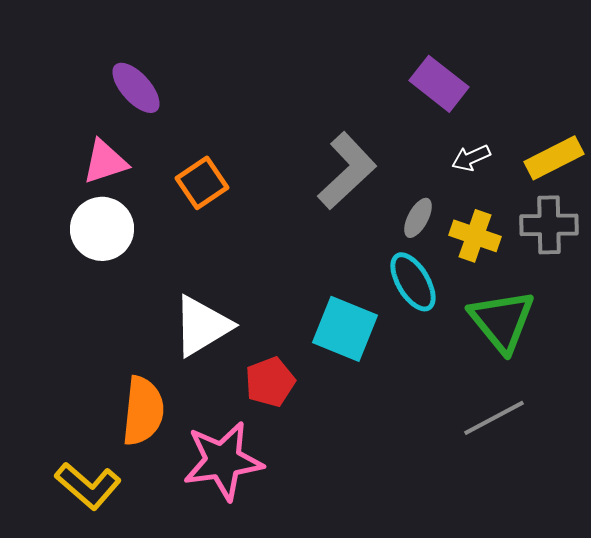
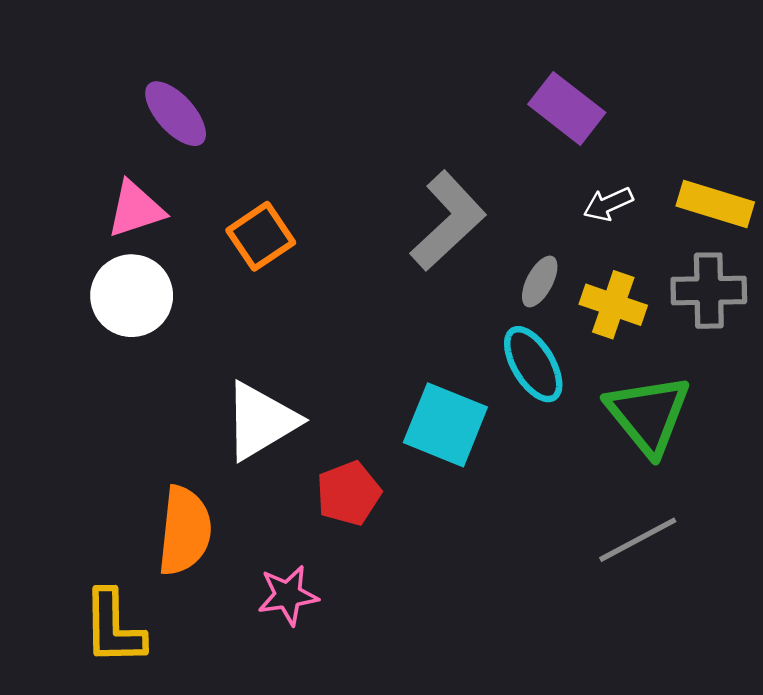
yellow rectangle: (554, 158) -> (715, 204), turned 44
pink star: (223, 461) -> (288, 595), size x0.6
yellow L-shape: (88, 486) -> (114, 628), turned 48

